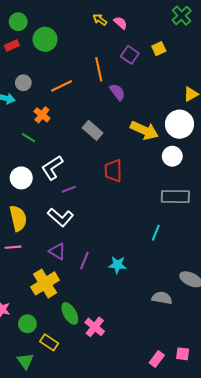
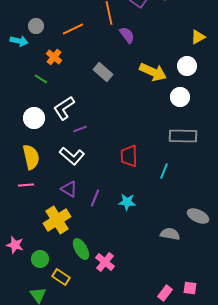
white circle: (180, 124) -> (187, 66), size x0.7
red trapezoid: (113, 171) -> (129, 156), moved

